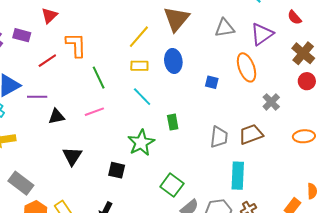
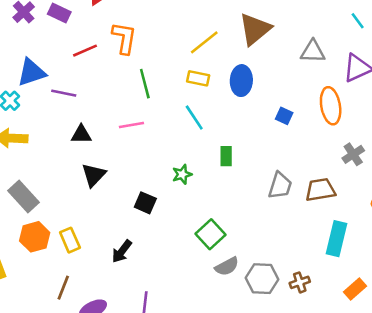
black triangle: (56, 116) -> (81, 134), moved
green star: (141, 143) -> (182, 174), size x0.6
cyan rectangle: (238, 176) -> (337, 239), moved

